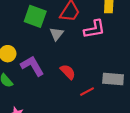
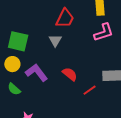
green square: (35, 16) -> (18, 41), moved
pink L-shape: (94, 29) -> (104, 32), moved

